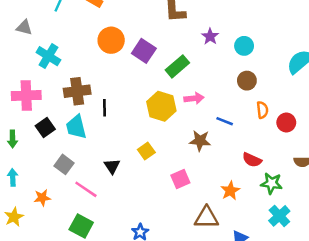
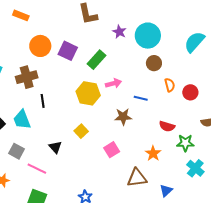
cyan circle: (244, 46) -> (148, 36), size x1.6
brown cross: (77, 91) -> (27, 77), moved

